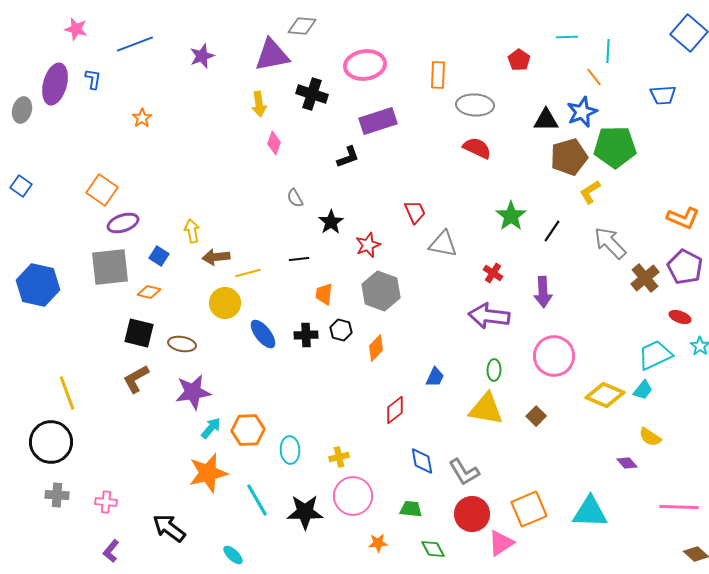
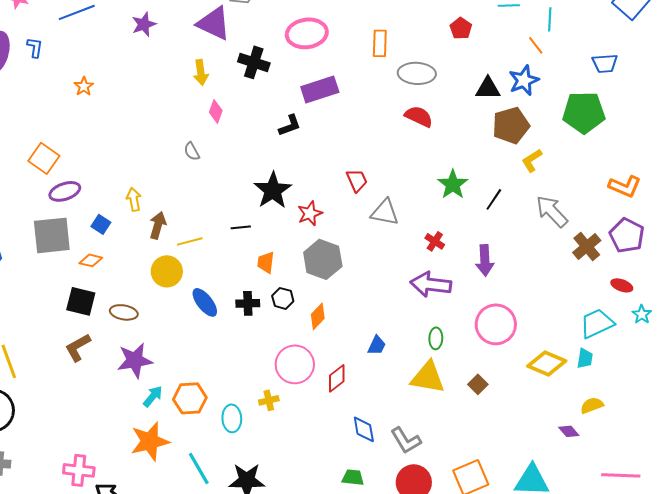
purple triangle: (272, 55) -> (214, 23), turned 36
green pentagon: (615, 147) -> (584, 112), moved
gray semicircle: (295, 198) -> (192, 151), moved
black star: (331, 222) -> (273, 190), size x1.5
brown arrow: (216, 257) -> (158, 225), turned 112
cyan trapezoid: (643, 390) -> (585, 358), turned -30
yellow semicircle: (650, 437) -> (592, 405), turned 125
yellow cross: (339, 457) -> (269, 400), moved
pink circle: (353, 496) -> (295, 364), moved
pink cross: (106, 502) -> (79, 470), moved, size x1.4

